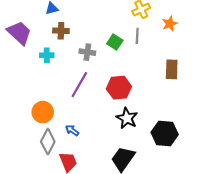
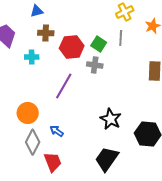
gray cross: (87, 52) -> (95, 65), moved
red hexagon: (119, 88) -> (72, 47), moved

